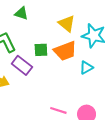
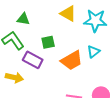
green triangle: (21, 13) -> (23, 19), moved
orange trapezoid: (65, 51) -> (72, 60), moved

